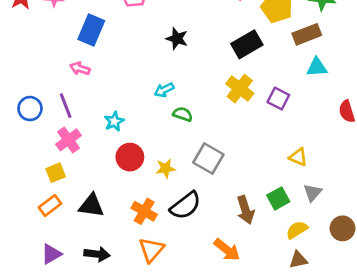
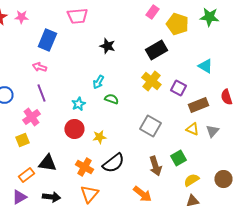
brown rectangle: (307, 34) -> (198, 105), moved
cyan triangle: (317, 67) -> (205, 66), turned 35
cyan arrow: (164, 90) -> (98, 82), turned -32
purple line: (66, 106) -> (41, 93), moved
cyan star: (114, 121) -> (78, 104), moved
gray square: (208, 158) -> (150, 126), moved
gray triangle: (313, 193) -> (212, 131), moved
orange rectangle: (50, 206) -> (26, 175), moved

